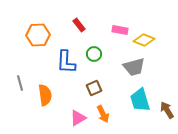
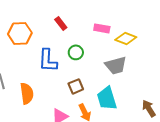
cyan trapezoid: (140, 100) -> (107, 98), moved

